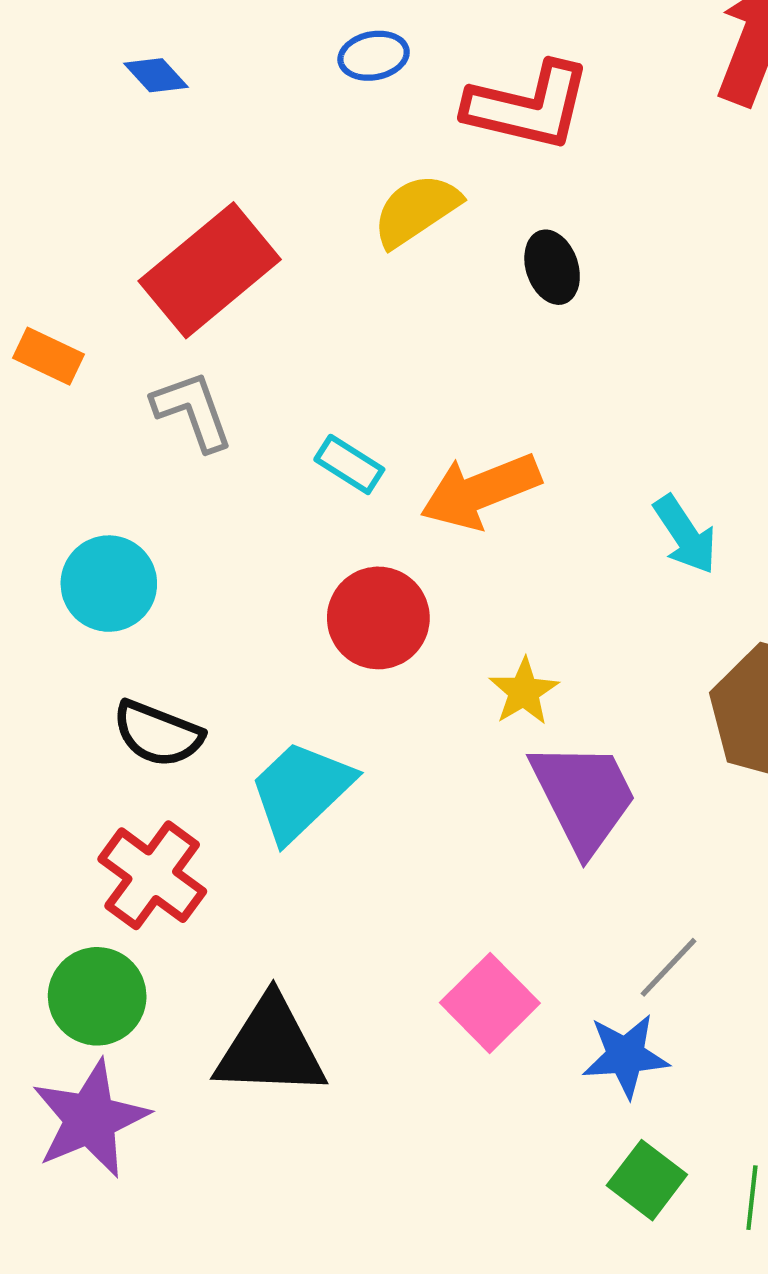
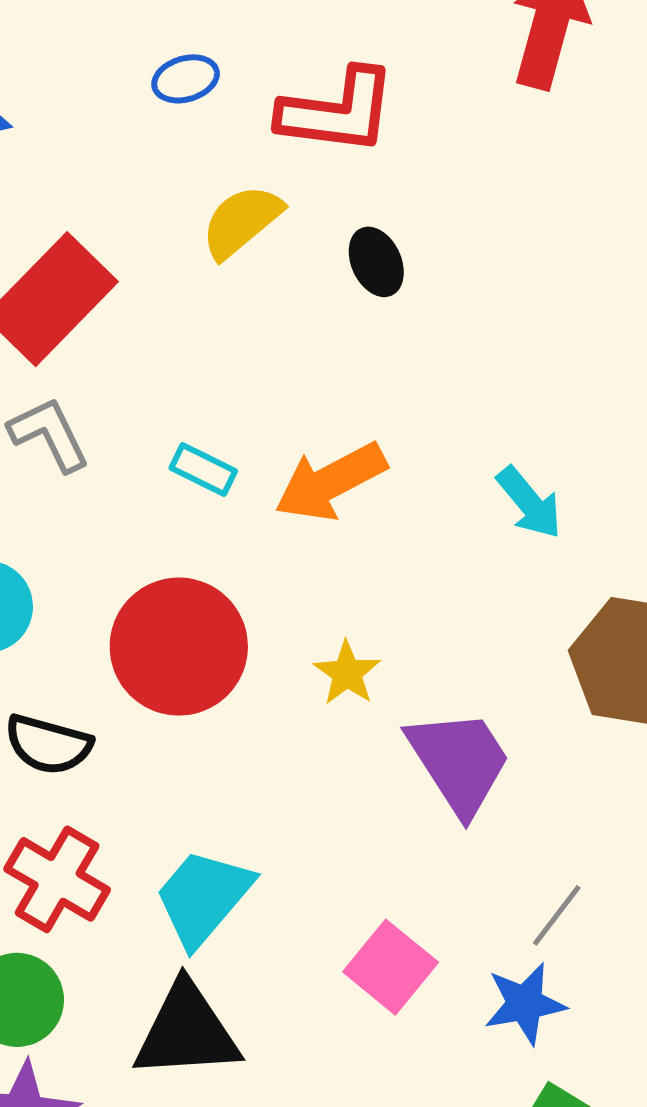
red circle: (378, 618) -> (179, 647), moved, size x1.4
yellow star: (524, 692) -> (347, 673), moved
cyan trapezoid: (301, 791) -> (203, 897), moved

